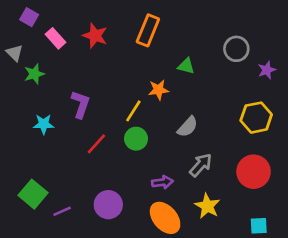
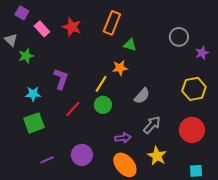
green triangle: (186, 66) -> (130, 45), moved
green square: (33, 194) -> (34, 123), moved, turned 30

